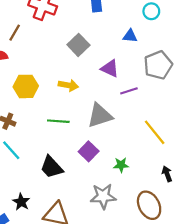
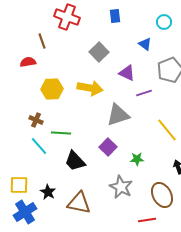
brown line: (15, 33) -> (42, 41), turned -49
blue triangle: (130, 36) -> (145, 44), turned 32
yellow arrow: (68, 85) -> (90, 88), size x1.4
green line: (58, 121) -> (61, 133), moved
gray star: (103, 196) -> (121, 187), turned 30

